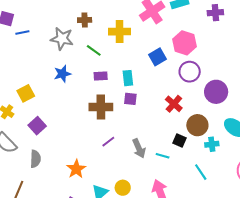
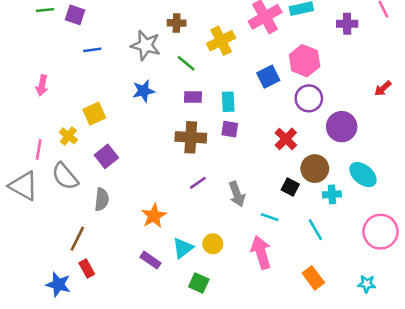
blue line: (22, 32) -> (92, 50), moved
yellow cross: (120, 32) -> (221, 41), turned -30
cyan line: (163, 156) -> (270, 217), moved

